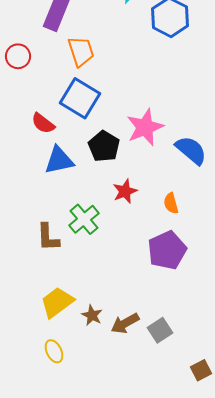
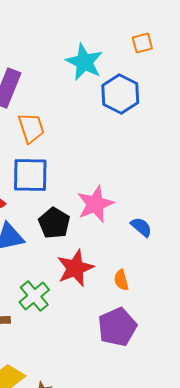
blue square: (80, 98) -> (30, 175), turned -30
blue semicircle: (191, 150) -> (141, 227), size x0.7
red star: (125, 191) -> (75, 268), size x1.5

